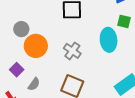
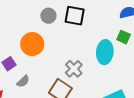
gray circle: (21, 29) -> (48, 16), moved
gray cross: (72, 51) -> (74, 69), moved

